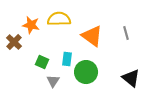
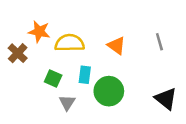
yellow semicircle: (59, 19) -> (70, 43), moved
orange triangle: (92, 36) -> (116, 46), size x0.7

